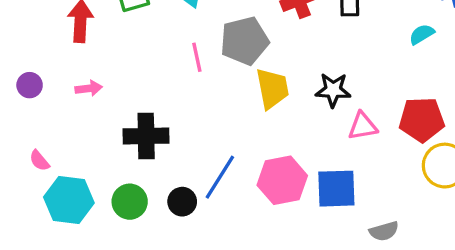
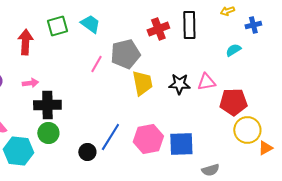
pink line: (197, 57) -> (96, 64), turned 42
pink triangle: (363, 126) -> (206, 82), moved
black cross: (146, 136) -> (47, 105), moved
green circle: (130, 202) -> (48, 133), moved

